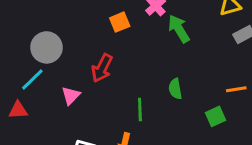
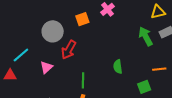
green arrow: (179, 29) -> (146, 36), moved
gray circle: (47, 47) -> (53, 31), moved
green line: (140, 109) -> (83, 80), moved

